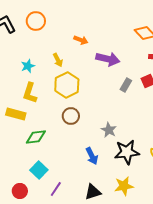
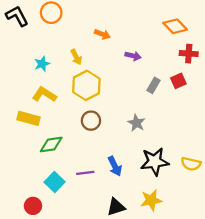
purple arrow: (108, 59) -> (133, 56), size x0.6
yellow L-shape: (30, 93) -> (44, 94), turned 105
gray star: (109, 130) -> (136, 123), moved
purple line: (56, 189) -> (85, 173), moved, turned 49

